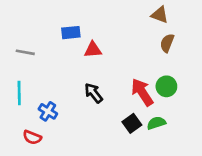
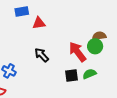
brown semicircle: (167, 43) -> (99, 36), moved, turned 64
black square: (132, 123) -> (72, 75), turned 32

